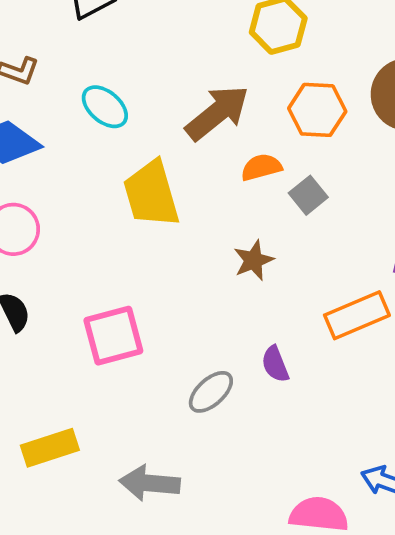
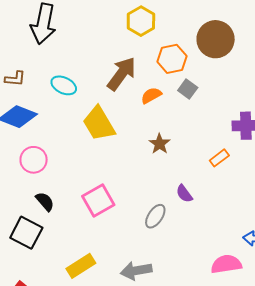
gray square: (308, 195) -> (188, 89), moved
orange rectangle: (357, 315) -> (219, 158), size x0.6

